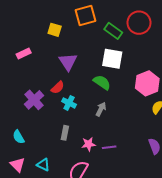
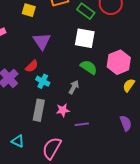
green semicircle: (102, 82) -> (89, 67), moved
gray rectangle: (65, 133) -> (39, 110), size x1.5
pink star: (89, 144) -> (63, 110), moved

